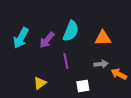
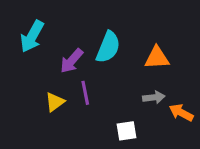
cyan arrow: (21, 38) -> (32, 36), moved
purple line: (66, 61) -> (85, 93), moved
yellow triangle: (40, 83) -> (55, 102), moved

